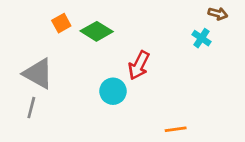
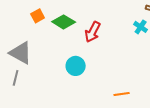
red arrow: (139, 65) -> (93, 32), moved

